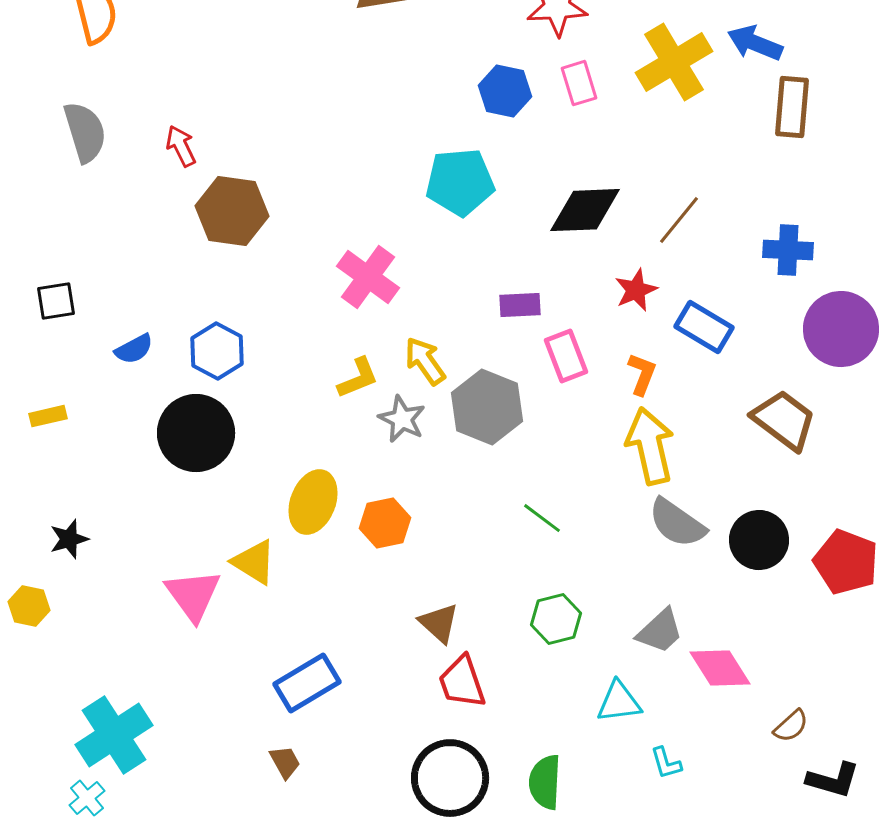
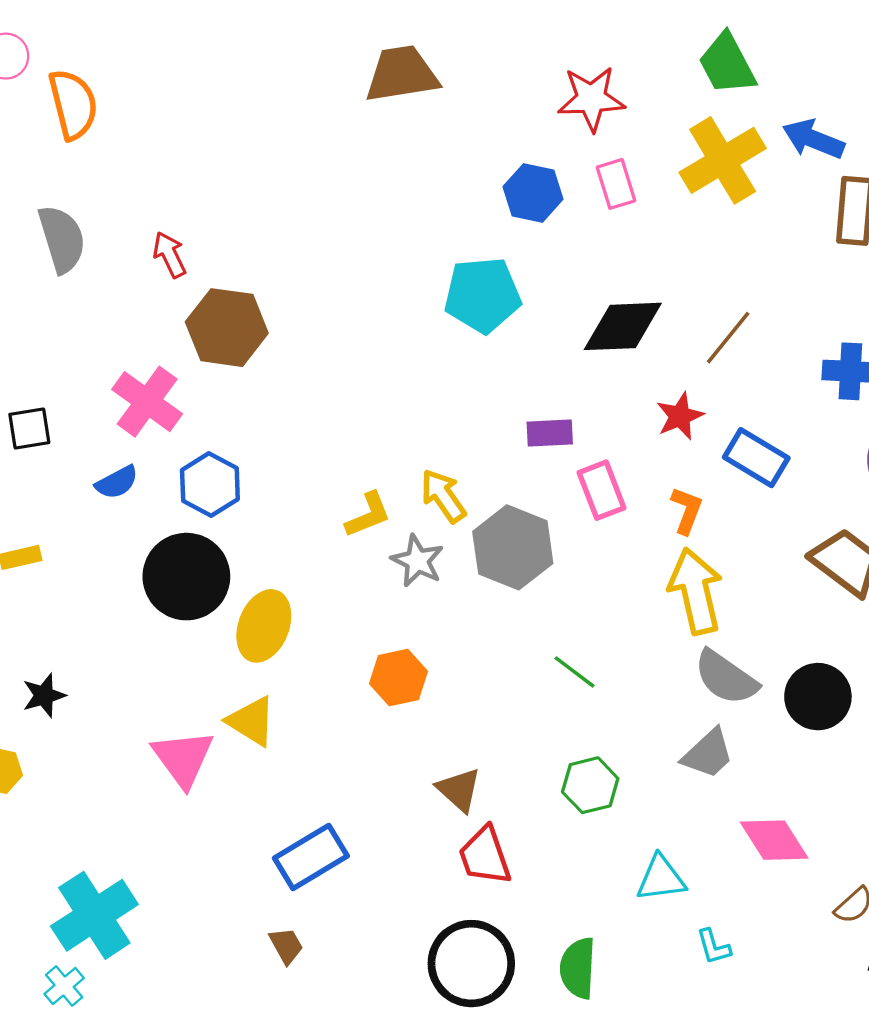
pink cross: (368, 277) -> (147, 402), moved
yellow ellipse: (313, 502) -> (264, 626), moved
gray trapezoid: (660, 631) -> (708, 754), moved

